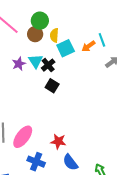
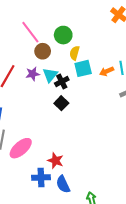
brown circle: (35, 34) -> (43, 51), moved
blue cross: (36, 162) -> (41, 178), moved, turned -36

